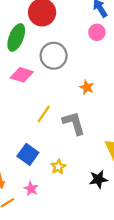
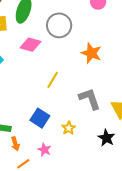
orange star: (87, 87) -> (91, 53), size x1.5
gray L-shape: (74, 123) -> (90, 99), moved
black star: (98, 179) -> (106, 138), turned -30

